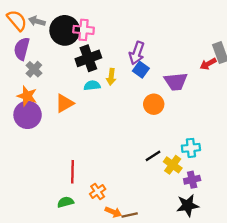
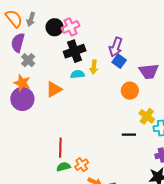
gray arrow: (37, 21) -> (31, 19), turned -88
black circle: (65, 30) -> (55, 27), size x0.7
pink cross: (84, 30) -> (71, 27), turned -30
black line: (153, 156) -> (129, 135), turned 32
yellow cross: (173, 165) -> (147, 116), moved
green semicircle: (65, 202) -> (63, 167), moved

